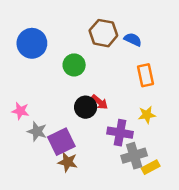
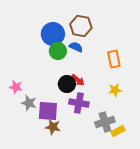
blue semicircle: (133, 39) -> (76, 47), moved
blue circle: (32, 43) -> (53, 34), moved
purple cross: (120, 133) -> (79, 103), moved
purple square: (61, 142) -> (48, 111), turned 30

